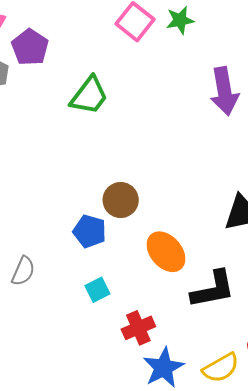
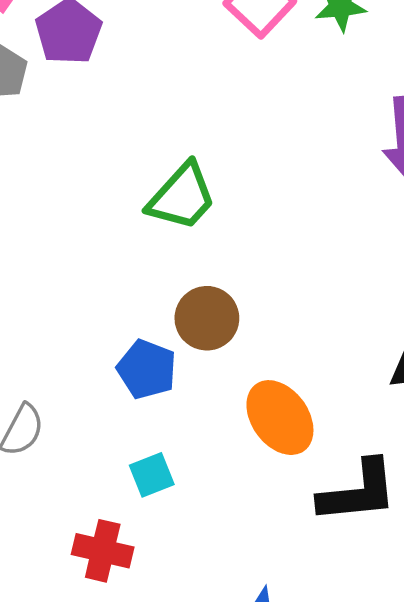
green trapezoid: (89, 96) -> (182, 197), moved
red cross: (138, 328) -> (103, 551), moved, turned 32

